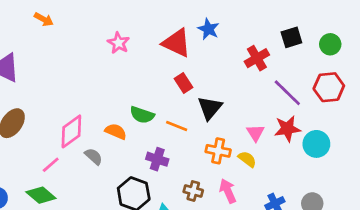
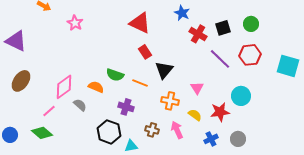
blue star: (208, 29) -> (182, 13), moved
black square: (291, 37) -> (223, 28), moved
pink star: (118, 43) -> (75, 23), moved
red cross: (257, 58) -> (198, 34), turned -30
red star: (287, 129) -> (220, 112), moved
yellow semicircle: (247, 159) -> (195, 115), moved

